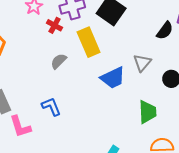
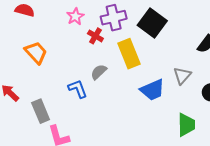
blue L-shape: (51, 107) -> (78, 89), moved

